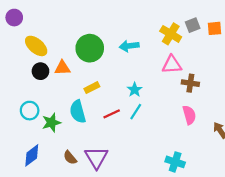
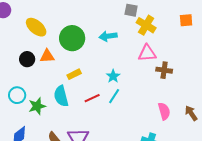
gray square: (193, 25) -> (131, 10), moved, turned 32
yellow ellipse: (36, 46) -> (36, 27), moved
pink semicircle: (189, 115) -> (164, 111), moved

